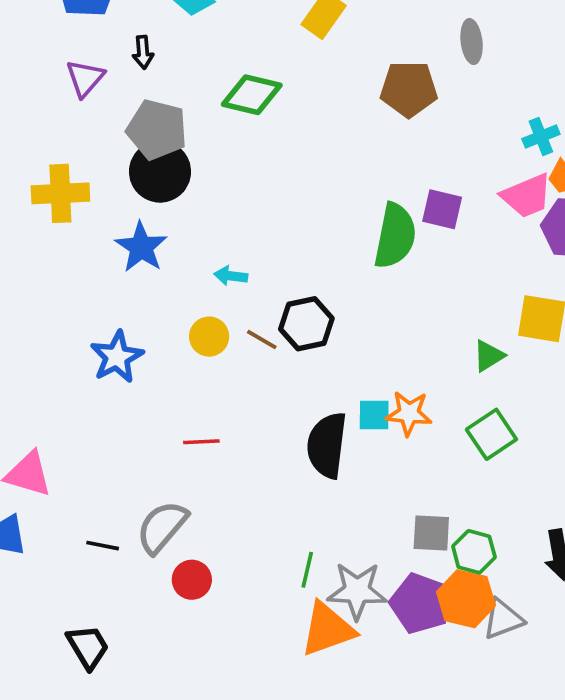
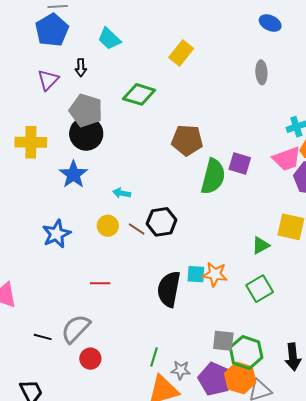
brown pentagon: (409, 89) -> (187, 140), moved
green hexagon: (474, 552) -> (246, 352), size x1.4
gray star: (357, 591) -> (181, 370), size x0.6

